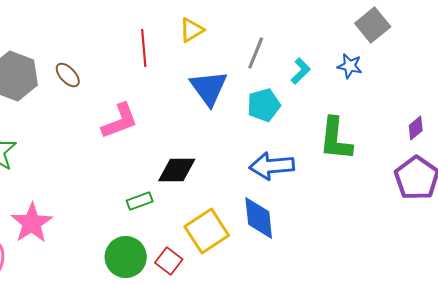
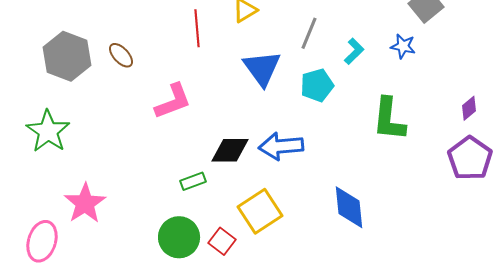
blue arrow: (272, 166) -> (281, 146), moved
blue diamond: (259, 218) -> (349, 207), moved

